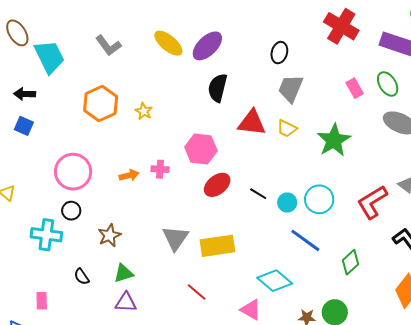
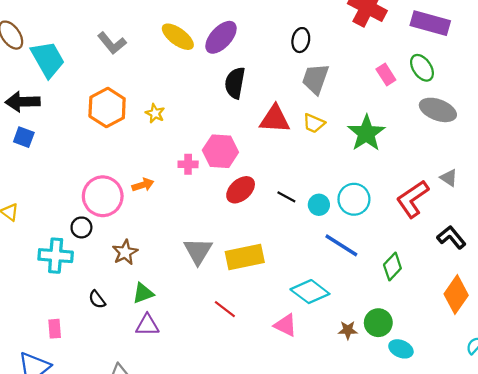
black arrow: (25, 94) -> (23, 102), size x1.4
pink cross: (160, 169) -> (188, 164), moved
pink circle: (73, 172) -> (103, 196), moved

